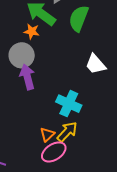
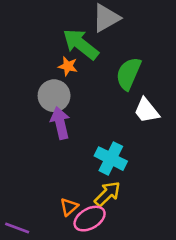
green semicircle: (79, 18) -> (128, 74), moved
orange triangle: (47, 134) -> (69, 207), moved

